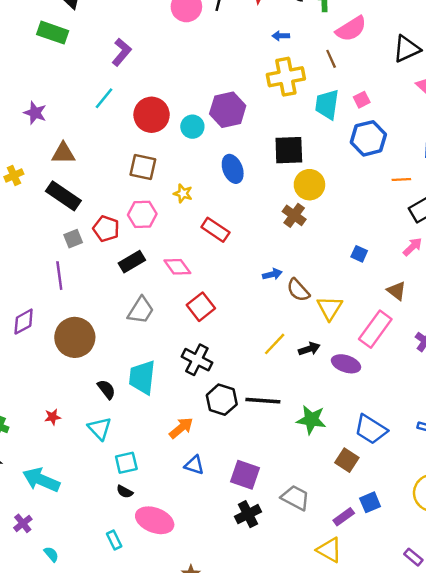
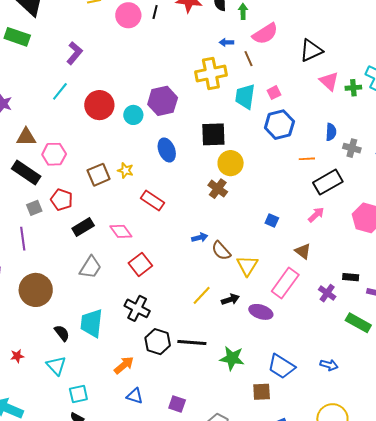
blue arrow: (281, 36) -> (226, 42), moved
brown square: (143, 167) -> (99, 175), moved, turned -35
pink hexagon: (142, 214) -> (54, 154), moved
brown square: (347, 460) -> (262, 392), turned -36
purple square: (245, 475) -> (177, 404), size x0.7

